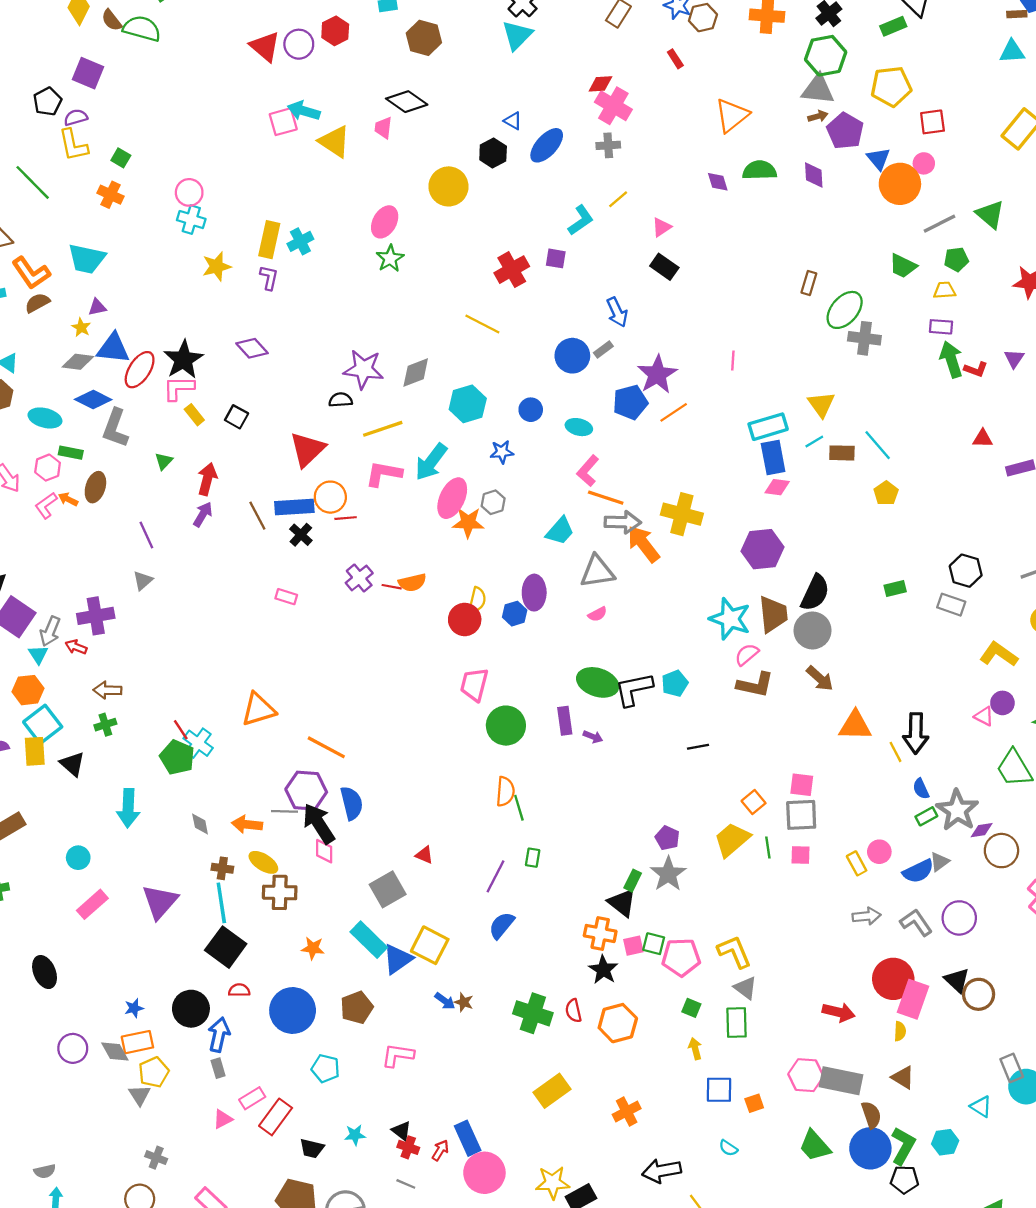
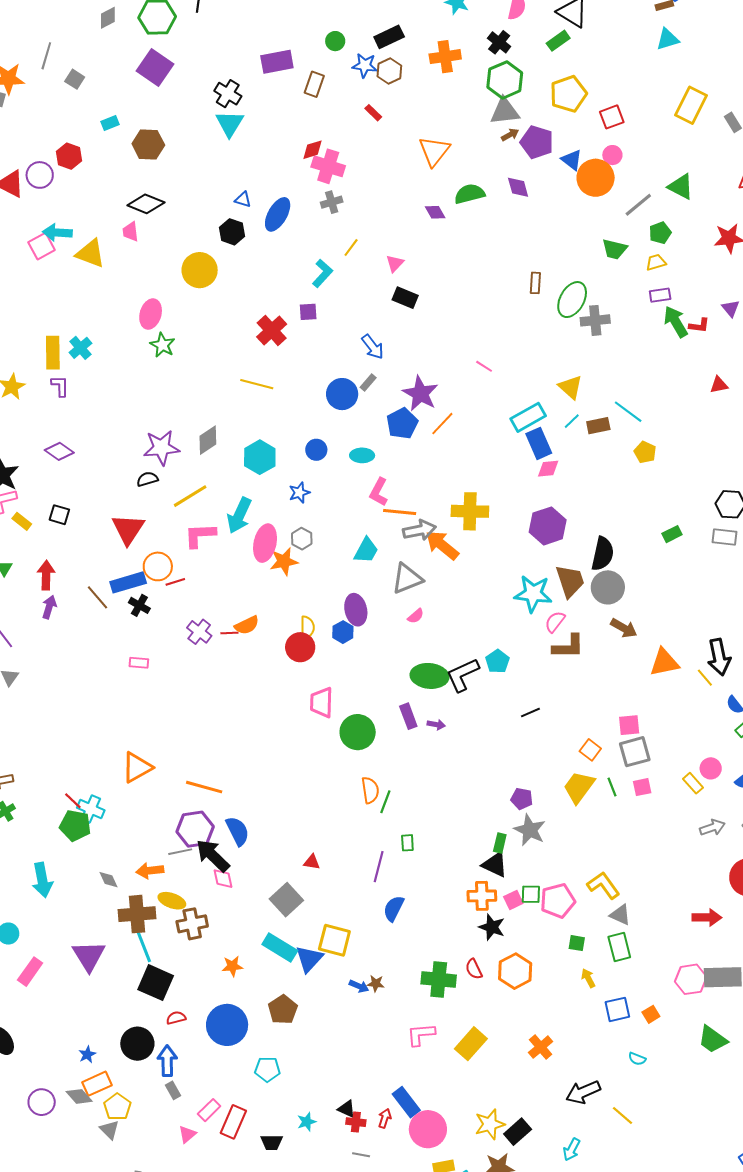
pink line: (733, 361) -> (484, 366), turned -48
green line: (519, 808) -> (385, 802), turned 50
brown cross: (222, 868) -> (137, 914), size x1.8
pink L-shape: (398, 1055) -> (421, 1034), moved

